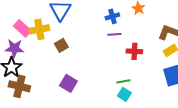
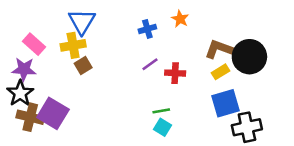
yellow cross: (39, 29) -> (73, 45), moved
purple line: (114, 34) -> (150, 64), moved, turned -32
purple square: (68, 83) -> (53, 113), moved, size x1.4

